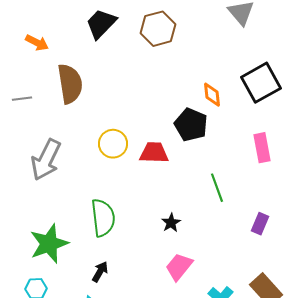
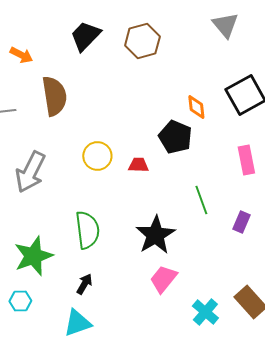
red trapezoid: (154, 153) -> (138, 165), size x0.7
black star: (171, 223) -> (155, 235), size x2.0
purple rectangle: (260, 224) -> (241, 222), moved

